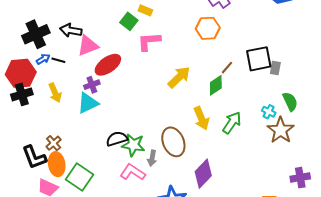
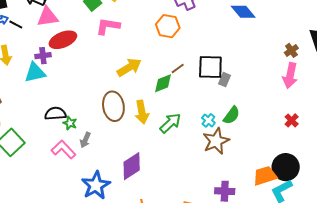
green semicircle: (290, 102) -> (232, 115), turned 48
brown ellipse: (173, 142) -> (113, 106), moved
green star: (133, 145) -> (70, 123), size x0.6

